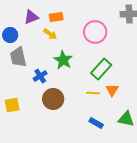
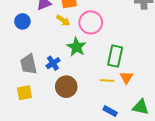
pink circle: (95, 32) -> (91, 22), moved
gray trapezoid: (18, 57) -> (29, 64), moved
green rectangle: (101, 69) -> (115, 56), turned -30

